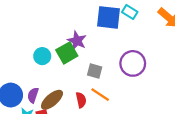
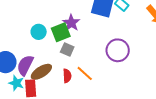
gray square: (95, 71) -> (67, 49), moved
purple semicircle: (33, 95) -> (25, 65), size x1.5

